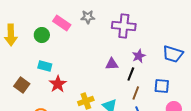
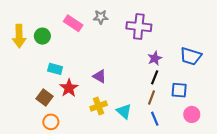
green circle: (42, 35) -> (42, 36), moved
purple triangle: (112, 64) -> (100, 76), moved, turned 32
black line: (131, 74) -> (155, 77), moved
brown square: (22, 85) -> (44, 98), moved

